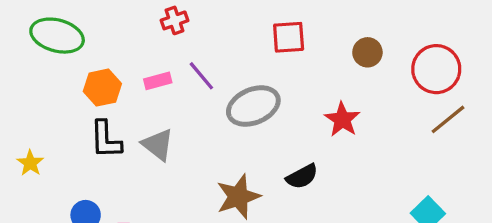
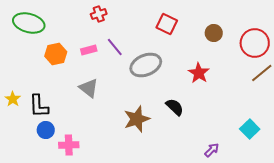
red square: (289, 37) -> (167, 24), turned 30
black L-shape: (106, 140) -> (39, 106), moved
black semicircle: (302, 176) -> (175, 107), turned -108

